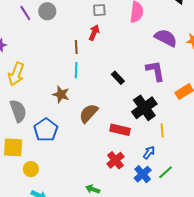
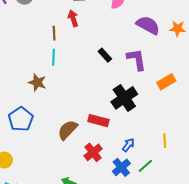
red arrow: (94, 33) -> (73, 18), turned -42
black rectangle: (118, 78) -> (105, 55), moved
brown semicircle: (89, 113) -> (68, 130), moved
yellow line: (162, 130) -> (165, 141), moved

